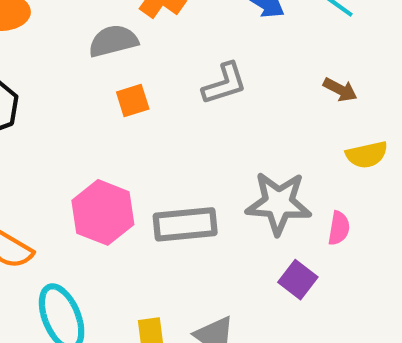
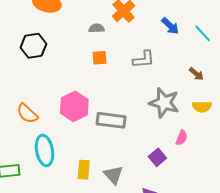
gray semicircle: (113, 41) -> (97, 28), size x0.7
gray star: (279, 203) -> (164, 103), moved

